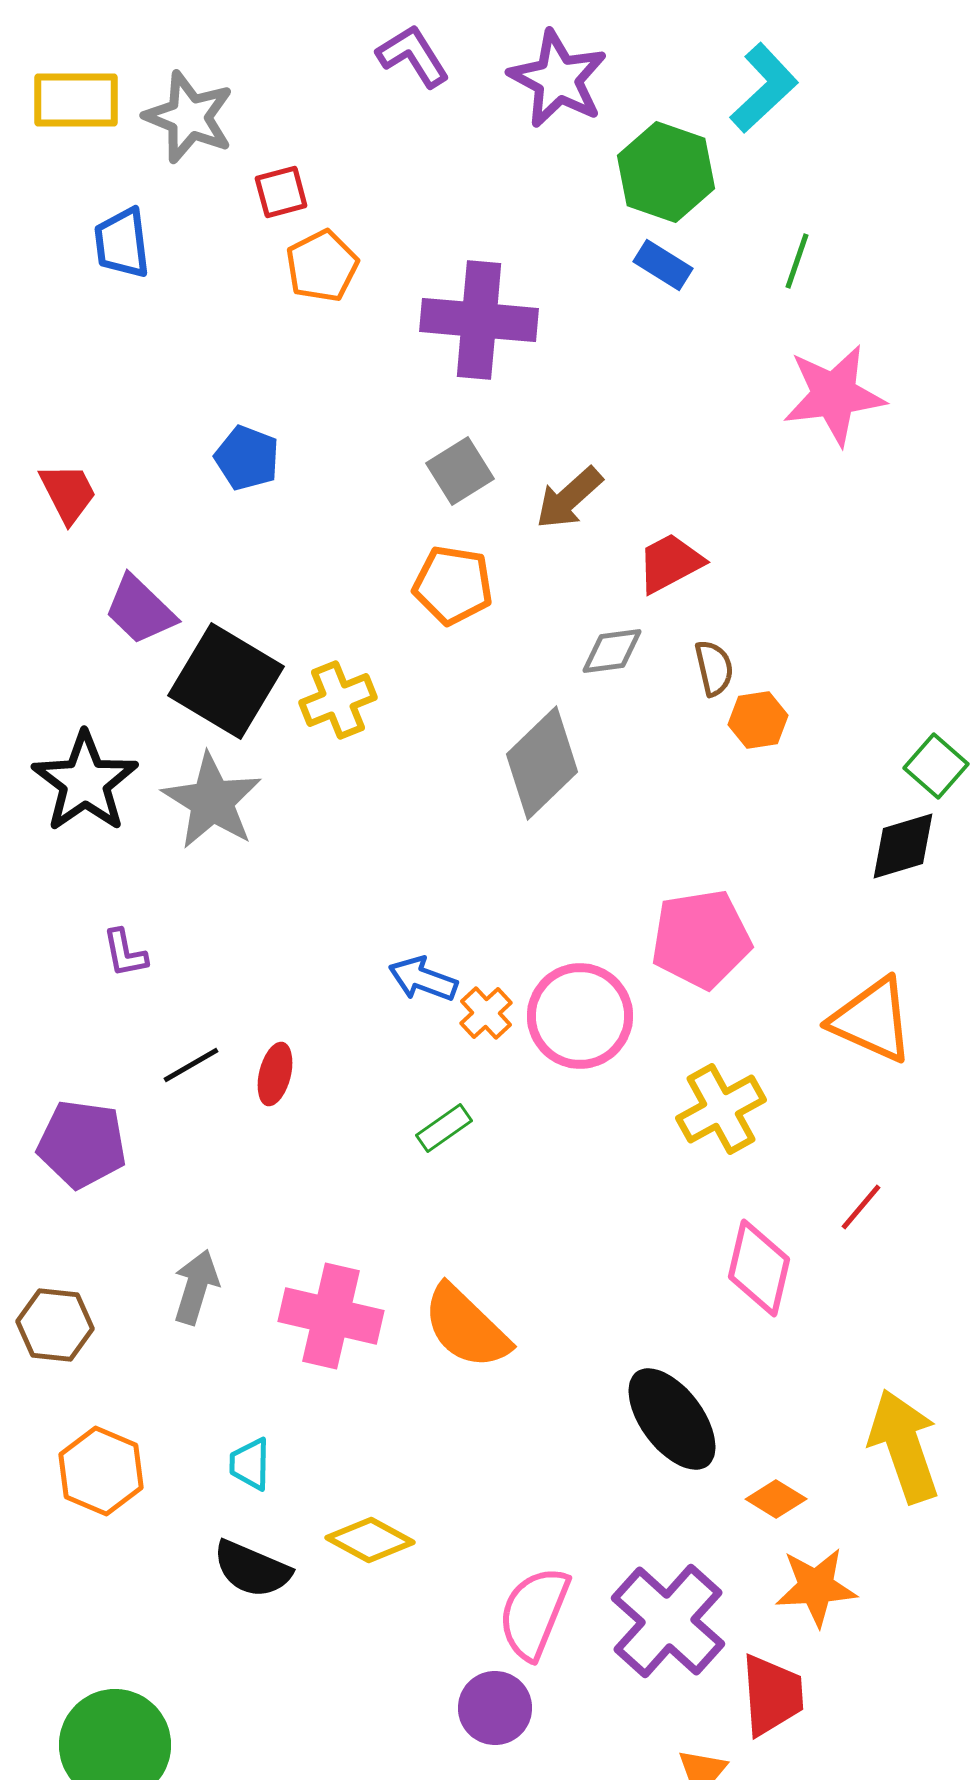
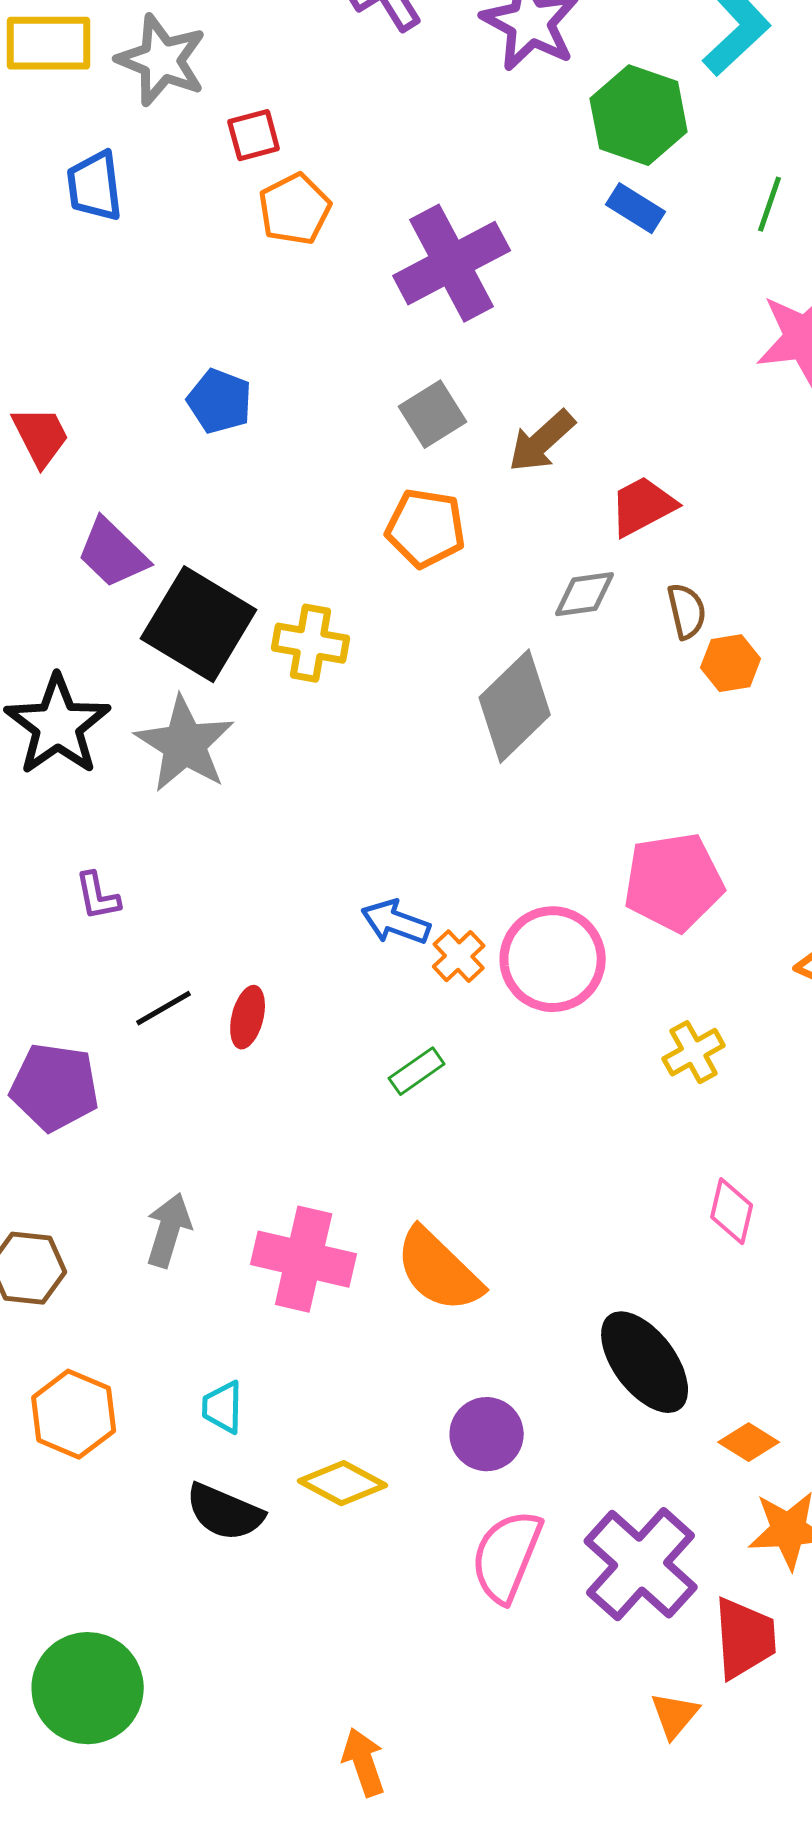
purple cross: (479, 320) -> (452, 263), turned -33
yellow cross: (338, 700) -> (311, 643), turned 32
yellow cross: (721, 1109) -> (694, 1052), size x0.7
pink diamond: (759, 1268) -> (732, 1211), size x0.7
purple circle: (495, 1708) -> (487, 1434), moved

